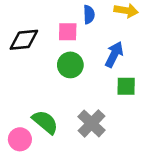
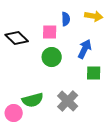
black diamond: (24, 40) -> (17, 38), turned 50
green semicircle: (45, 122) -> (33, 100), turned 125

